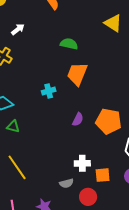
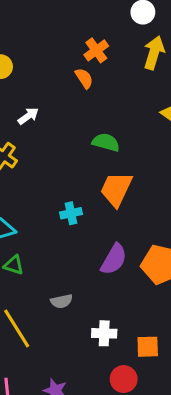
purple semicircle: (78, 119) -> (114, 259), size x1.5
white cross: (82, 163) -> (104, 333), moved
gray semicircle: (66, 183) -> (61, 301), moved

